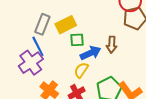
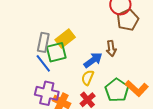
green square: (77, 40) -> (56, 52), moved, size x1.5
purple cross: (31, 63) -> (47, 93), moved, turned -30

